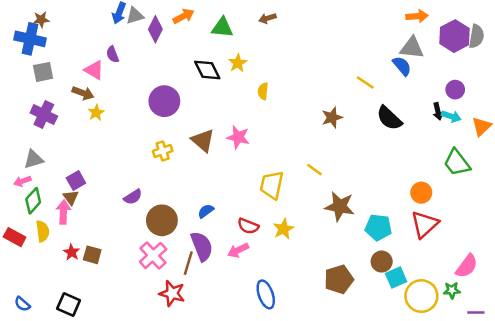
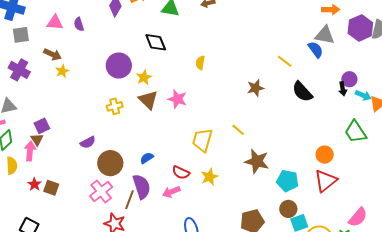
yellow star: (238, 63) -> (144, 77), moved
pink triangle: (94, 70) -> (55, 22), moved, turned -30
purple circle: (455, 90) -> (349, 79), moved
cyan arrow: (451, 116) -> (363, 95), moved

